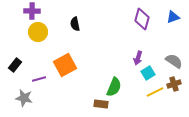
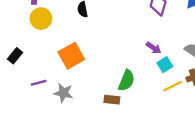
purple arrow: (138, 58) -> (154, 48), turned -72
purple line: (39, 79) -> (39, 83), moved
gray star: (24, 98) -> (63, 93), moved

